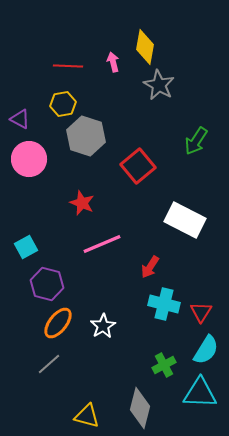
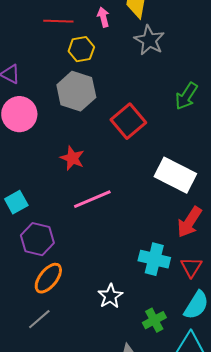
yellow hexagon: (63, 104) -> (81, 49), moved
red arrow: (150, 267) -> (189, 222), moved, size x1.4
white star: (103, 326) -> (110, 296), moved

